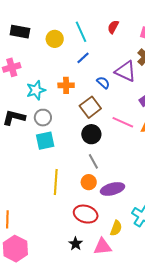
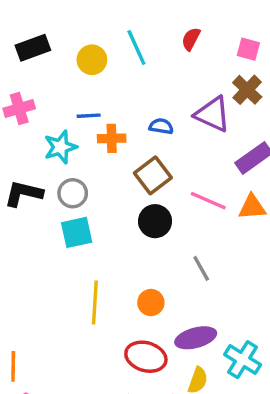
black rectangle: (20, 32) -> (33, 48), turned -30
blue line: (83, 58) -> (89, 116), moved, turned 40
blue semicircle: (103, 83) -> (161, 126), moved, turned -32
gray line: (93, 161) -> (201, 268), moved
purple ellipse: (112, 189) -> (196, 338), moved

